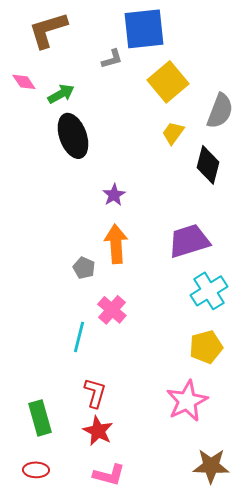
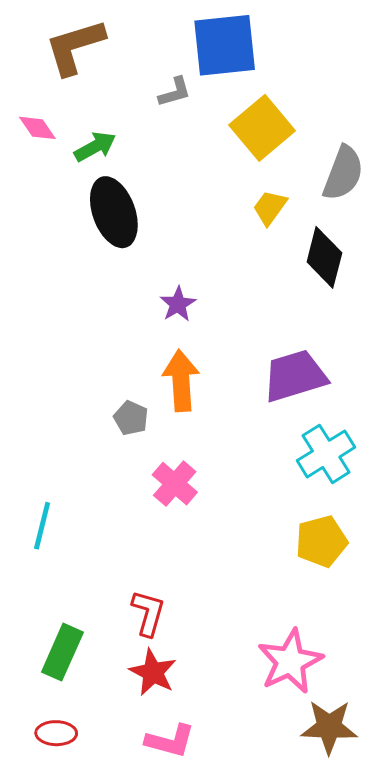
cyan line: (79, 337) -> (42, 526), moved
pink star: (187, 401) -> (290, 661), moved
green rectangle: (40, 418) -> (62, 652), turned 40

